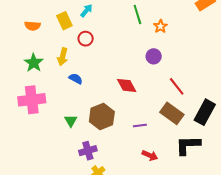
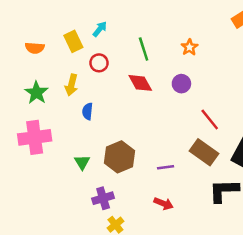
green line: (137, 14) -> (144, 49), moved
blue semicircle: (76, 79) -> (87, 111), turned -112
red diamond: (127, 85) -> (140, 83), moved
red arrow: (150, 155) -> (164, 204), moved

